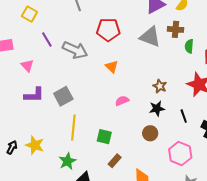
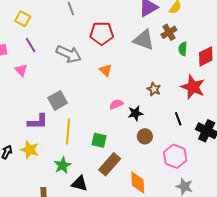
brown cross: (176, 29) -> (169, 32), turned -35
purple line: (47, 40) -> (31, 45), moved
purple L-shape: (34, 95) -> (38, 122), moved
black star: (157, 109) -> (135, 113), moved
brown rectangle: (115, 161) -> (110, 164), size x1.6

